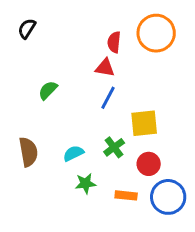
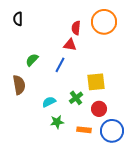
black semicircle: (27, 29) -> (18, 19), turned -32
blue line: (108, 98) -> (60, 65), moved
brown semicircle: (28, 152) -> (19, 85), moved

